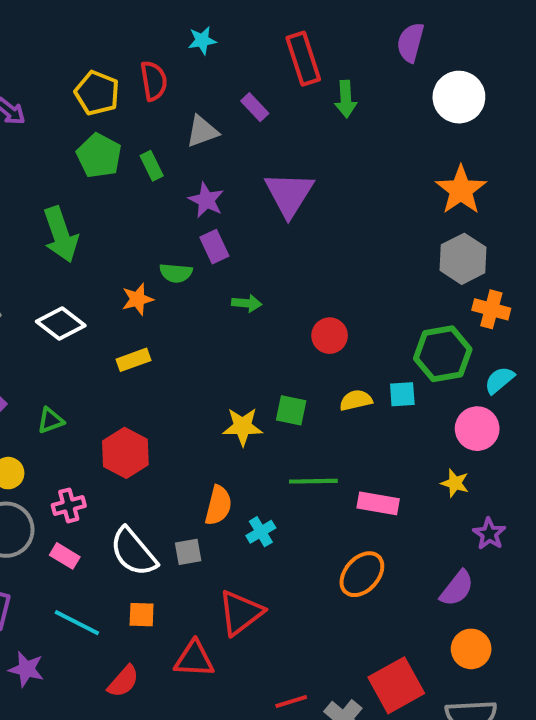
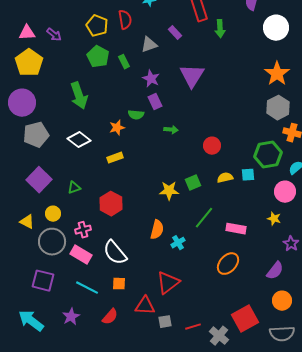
green square: (291, 410) -> (193, 183), turned -35
green line: (313, 481) -> (204, 218), turned -50
gray square: (188, 552) -> (165, 322), moved
pink rectangle: (65, 556) -> (81, 255), size x1.5
purple star: (26, 669) -> (71, 317), moved, turned 30

